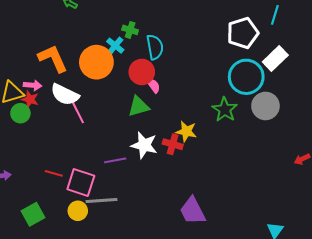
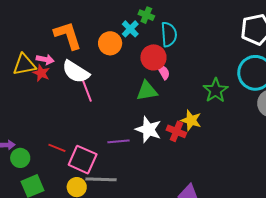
orange circle: (96, 62) -> (110, 43), size x0.7
green star: (225, 110) -> (216, 90), moved
green circle: (20, 113) -> (20, 158), moved

